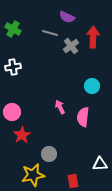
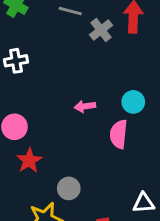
cyan circle: (92, 86) -> (133, 102), moved
pink arrow: (60, 107) -> (85, 106), moved, turned -72

